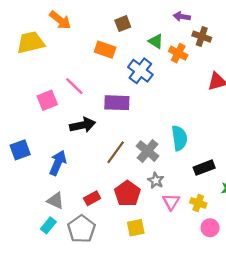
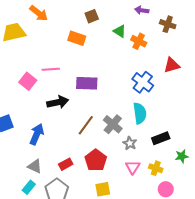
brown cross: (202, 37) -> (168, 24), moved
blue cross: (140, 71) -> (143, 82), moved
pink line: (74, 86) -> (51, 69), turned -48
pink square: (47, 100) -> (28, 81), turned -30
gray star: (156, 181) -> (130, 143), moved

